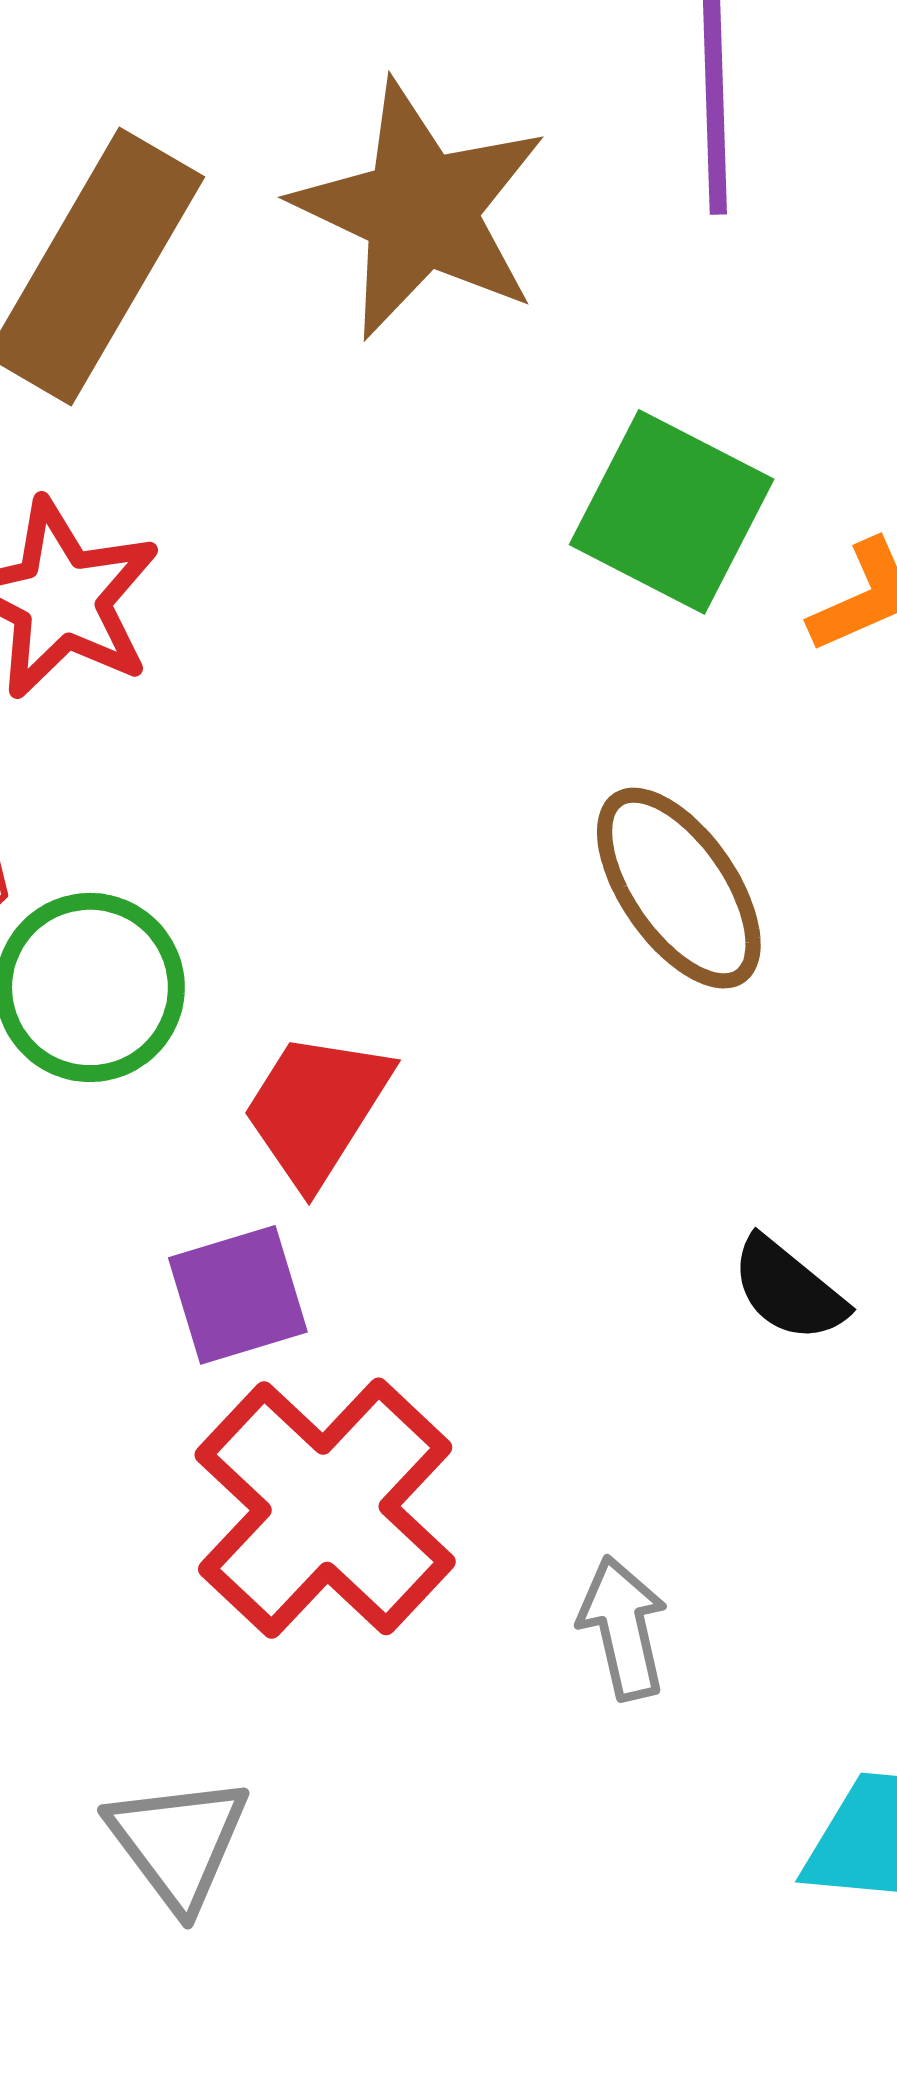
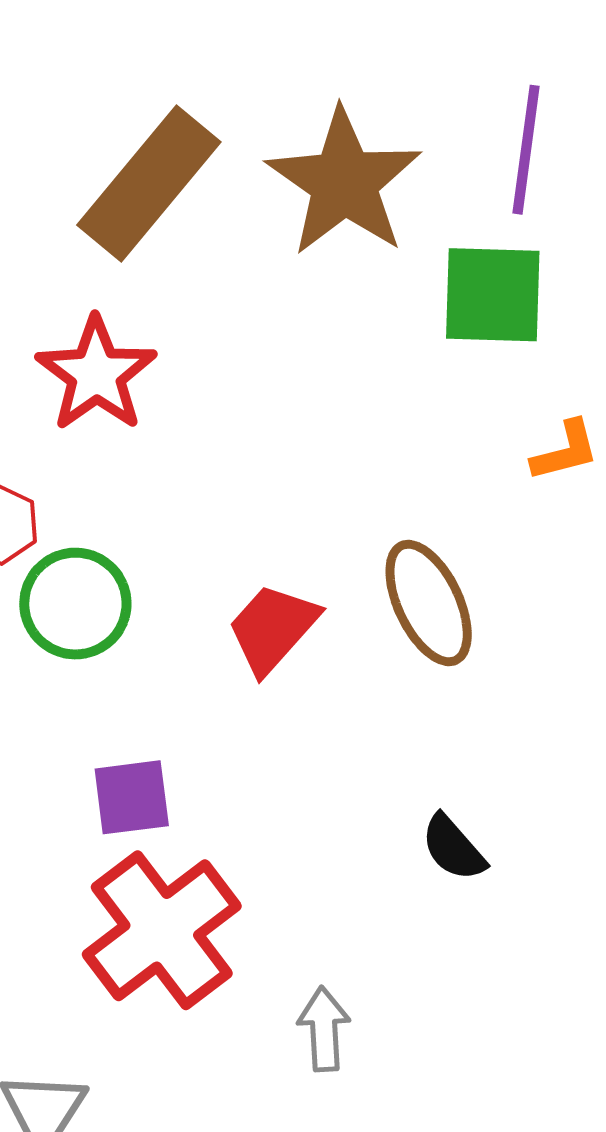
green square: (672, 512) -> (493, 295), moved, turned -35
red trapezoid: (316, 1108) -> (273, 628), moved

